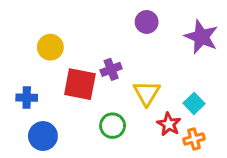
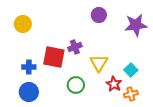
purple star: (201, 37) -> (136, 25), turned -30
yellow circle: (50, 47) -> (23, 24), moved
blue cross: (27, 98) -> (29, 67), moved

